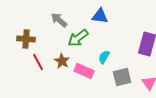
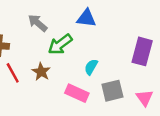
pink rectangle: (84, 71) -> (77, 93), moved

